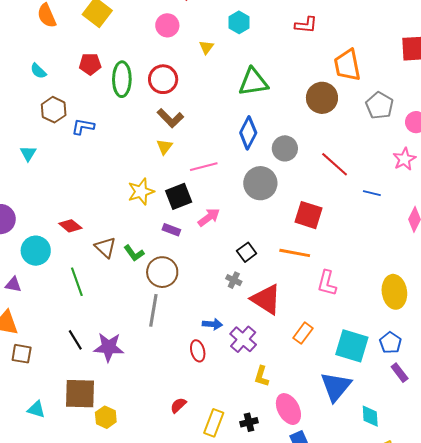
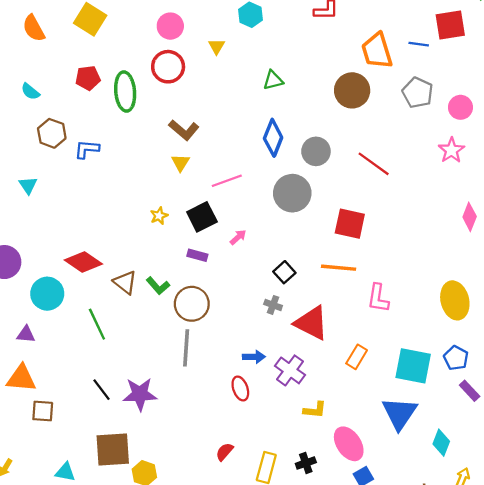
red circle: (163, 79) -> (168, 67), moved
green triangle: (253, 82) -> (273, 80), size x0.6
yellow star: (141, 192) -> (159, 216), size x0.6
blue line: (372, 193) -> (419, 44), moved
pink arrow: (209, 217) -> (238, 237), size x0.7
red diamond: (70, 226) -> (83, 262), size x1.4
yellow L-shape: (262, 376) -> (315, 410), turned -95
cyan diamond: (370, 416) -> (441, 443), turned 30

